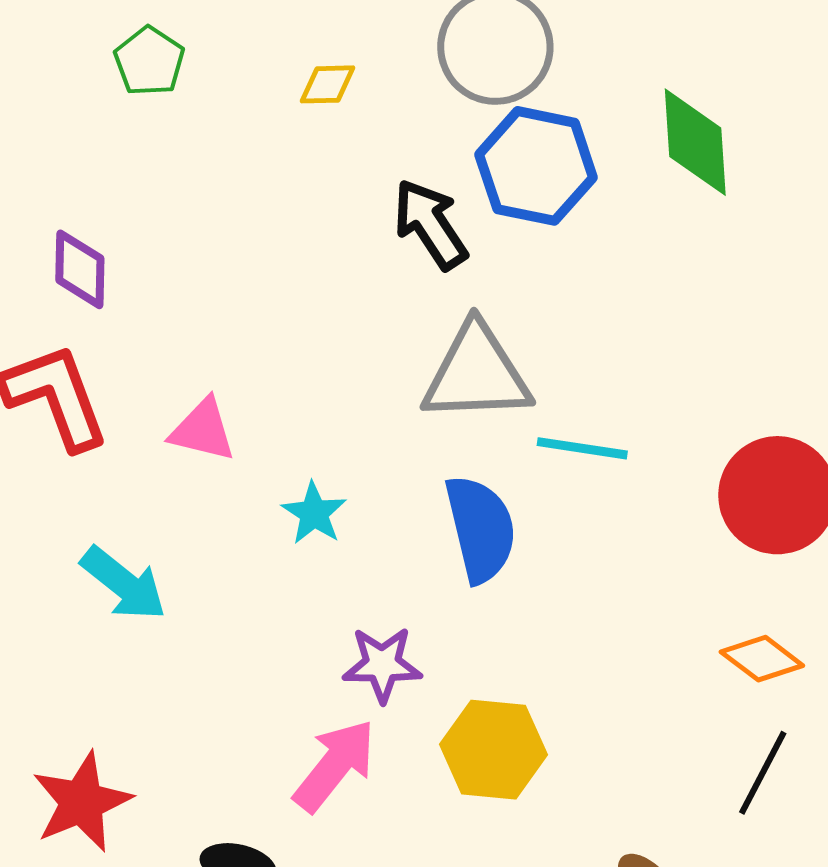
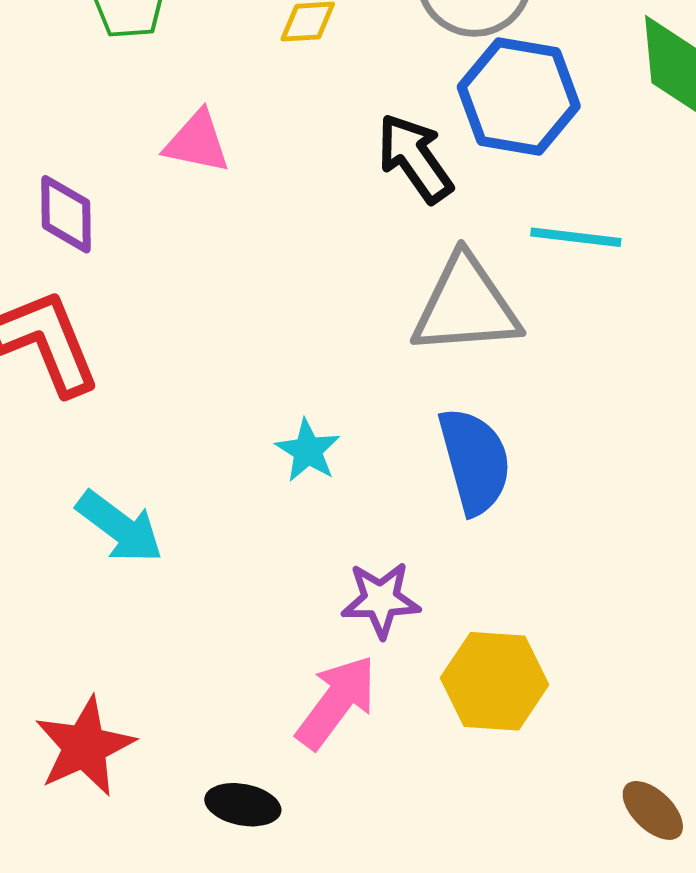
pink triangle: (203, 430) -> (197, 142), moved
cyan line: (582, 448) -> (576, 237), moved

